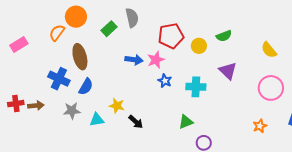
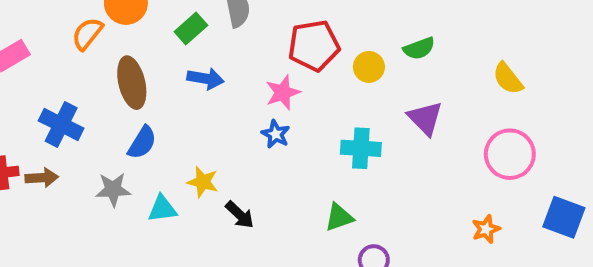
blue arrow: (134, 60) -> (205, 79), moved
blue cross: (59, 79) -> (61, 125), moved
blue star: (165, 81) -> (276, 134), moved

